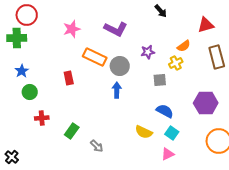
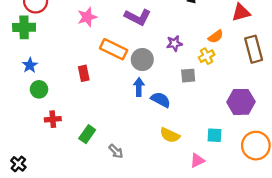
blue semicircle: (165, 111) -> (161, 100), moved
cyan square: (172, 133) -> (215, 135), moved, turned -32

